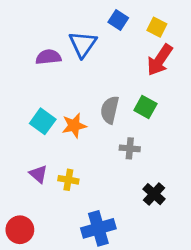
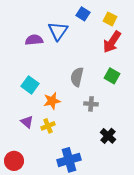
green square: (145, 107) -> (112, 76), moved
orange star: (74, 126) -> (52, 101), moved
yellow cross: (68, 180) -> (48, 126), turned -32

